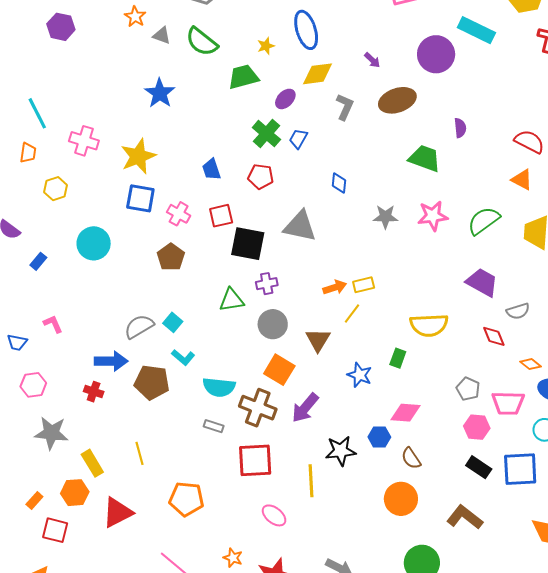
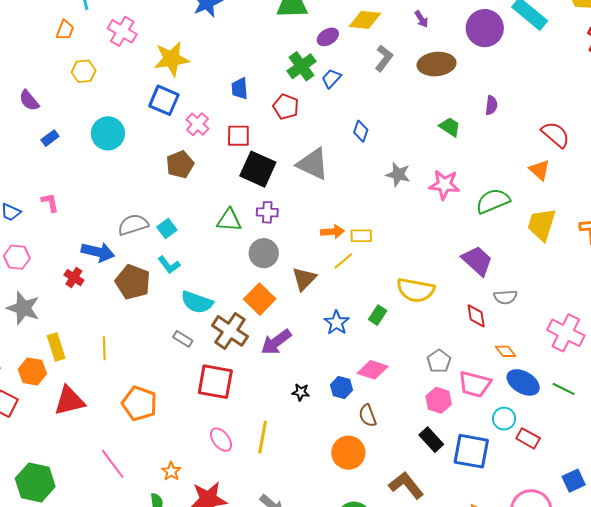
green trapezoid: (425, 158) -> (450, 127), size x0.7
black star: (341, 451) -> (301, 392), size x0.6
yellow line: (311, 481) -> (263, 437), moved

